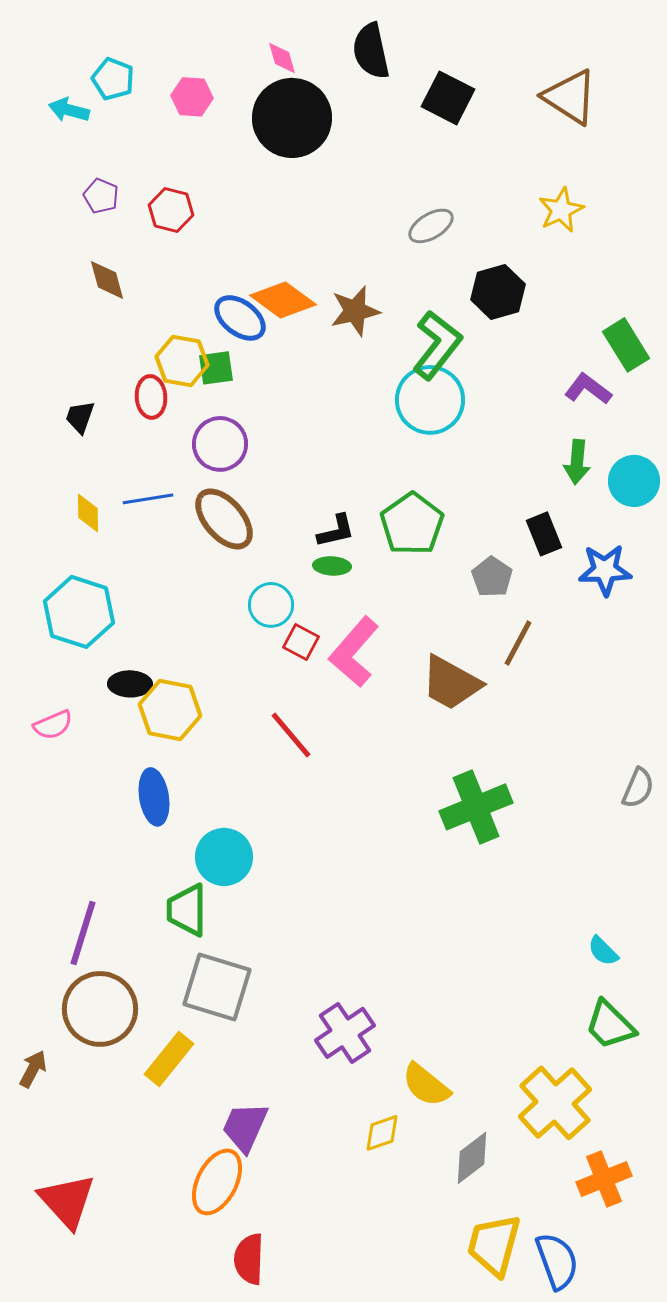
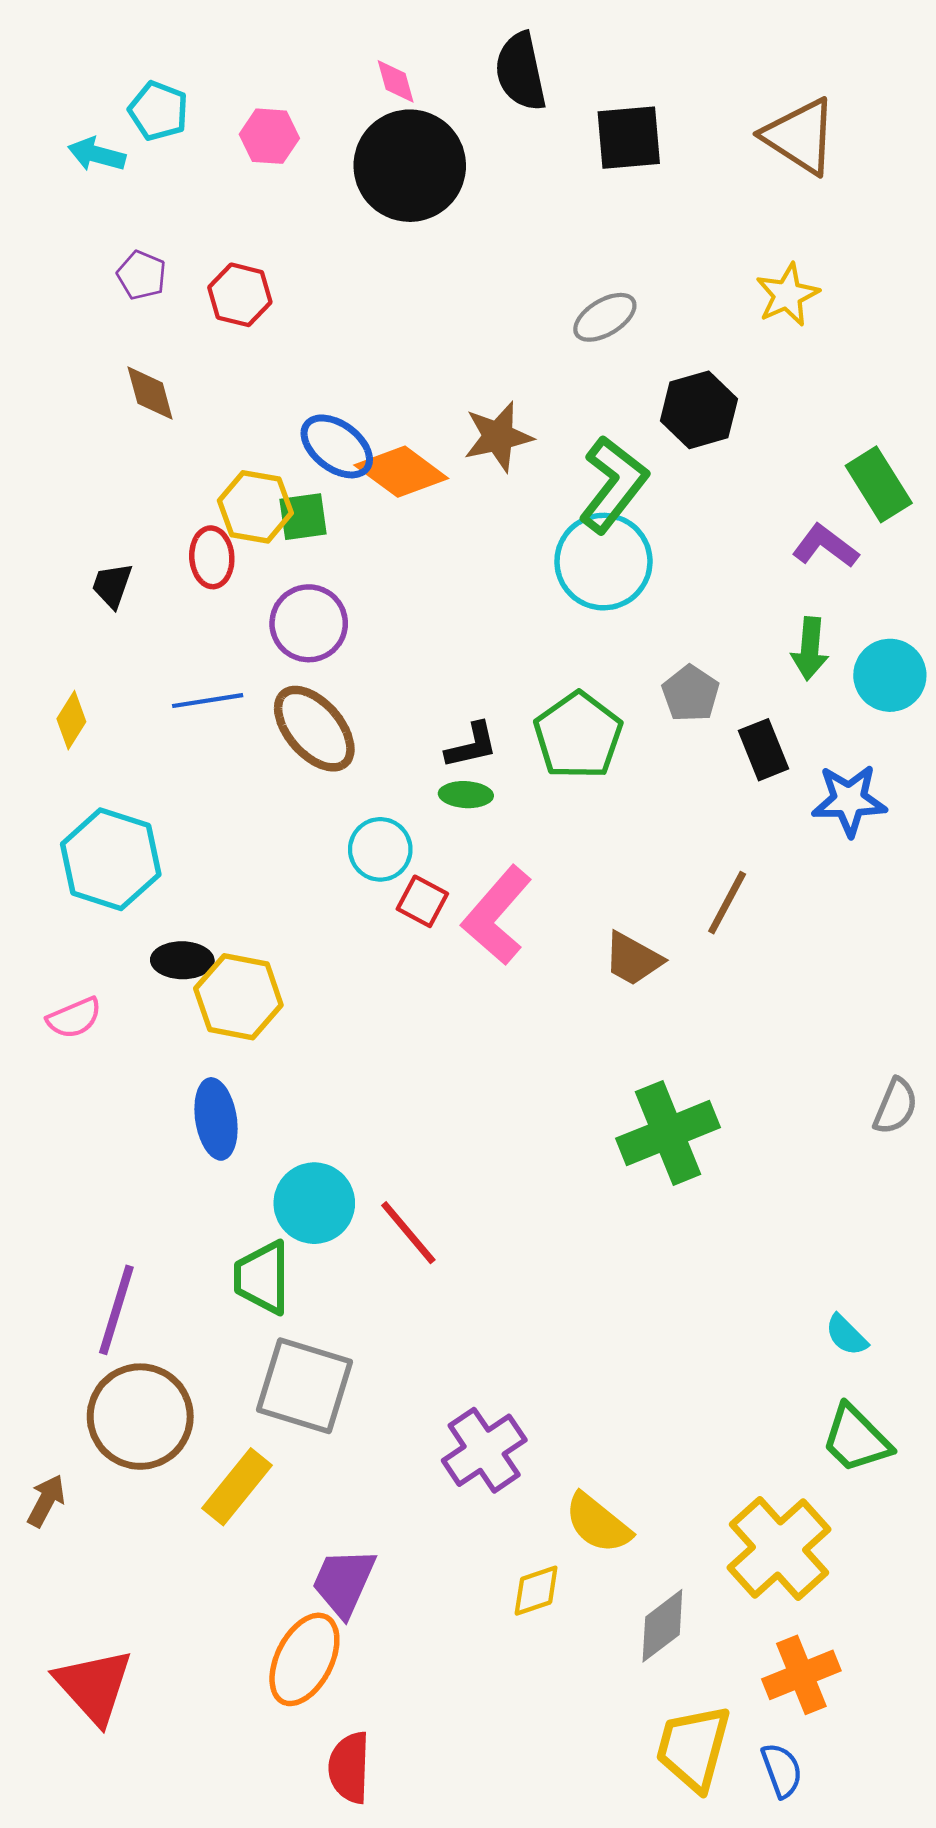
black square: (448, 98) -> (629, 138), turned -32
orange diamond: (283, 300) -> (401, 472), moved
yellow diamond: (88, 513) -> (71, 720), moved, turned 33
gray pentagon: (492, 577) -> (691, 694), moved
brown trapezoid: (451, 683) -> (633, 959), size x0.7
red line: (291, 735) -> (408, 1233), moved
orange cross: (604, 1179) -> (801, 1675), moved
blue semicircle: (557, 1261) -> (782, 1770), size x0.7

